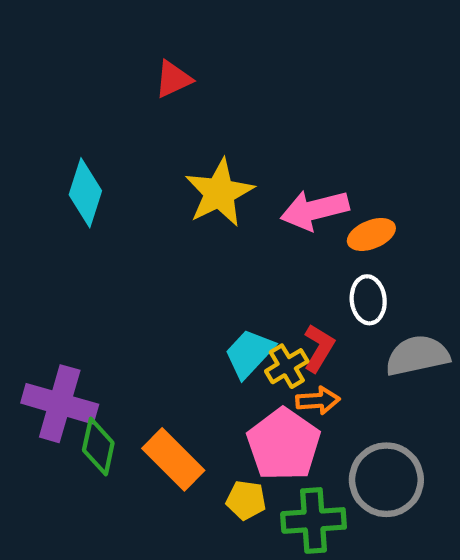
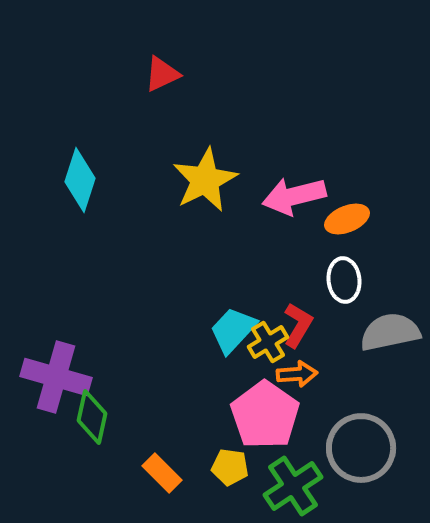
orange rectangle: (173, 459) -> (162, 473), moved, size x0.7
green cross: (314, 520) -> (293, 486), turned -30

